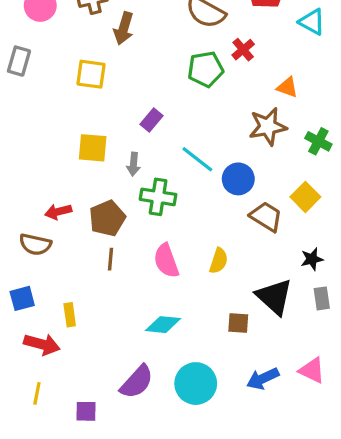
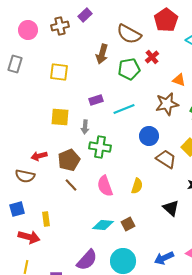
brown arrow: (124, 28) -> (102, 54), moved
purple rectangle: (152, 120) -> (96, 100), turned 32
cyan line: (197, 159) -> (124, 109), moved, turned -60
brown line: (111, 259) -> (71, 185), turned -48
black triangle: (274, 297) -> (171, 208), size x0.7
brown square: (238, 323) -> (128, 224), moved, turned -32

